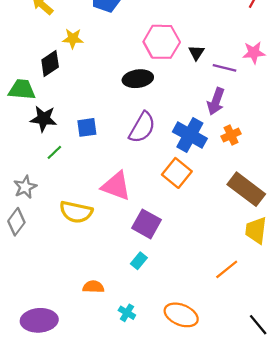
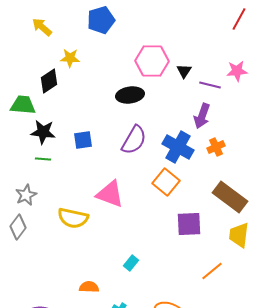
green line: (54, 152) -> (43, 159), moved, turned 49
purple square: (146, 224) -> (189, 224), moved, turned -32

